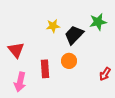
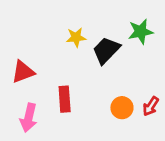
red triangle: (16, 50) -> (23, 72), turned 48
orange circle: (69, 61) -> (122, 108), moved

